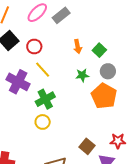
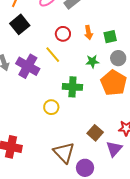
red circle: (34, 46) -> (63, 34), moved
green square: (99, 50) -> (110, 37), turned 32
green cross: (45, 99) -> (72, 87), moved, turned 30

